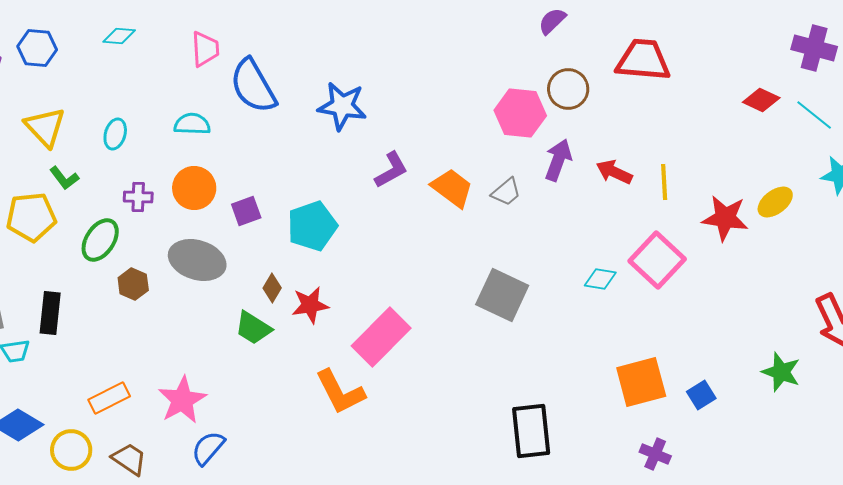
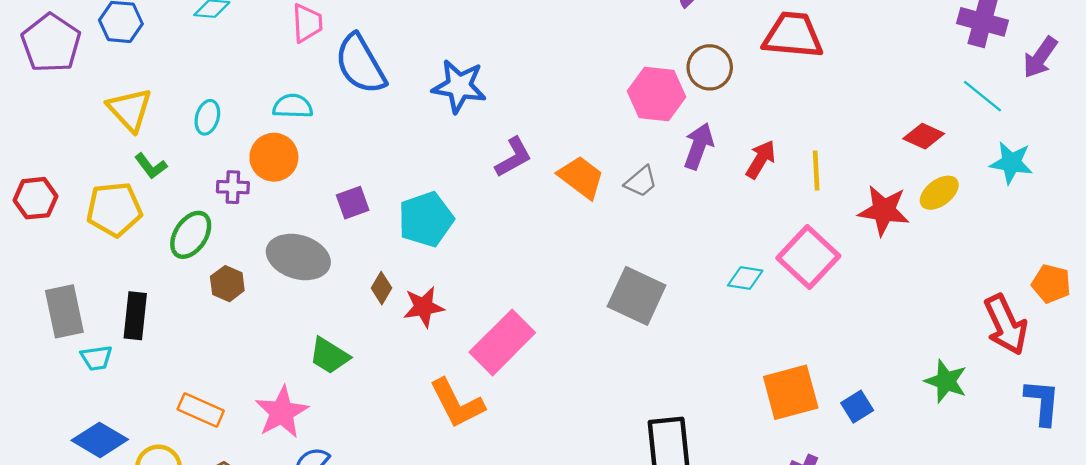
red diamond: (761, 100) -> (924, 136), moved
red arrow: (614, 172) -> (761, 159), turned 96
orange circle: (194, 188) -> (274, 157), moved
green trapezoid: (253, 328) -> (329, 356), moved
orange rectangle: (109, 398) -> (201, 410), turned 51

